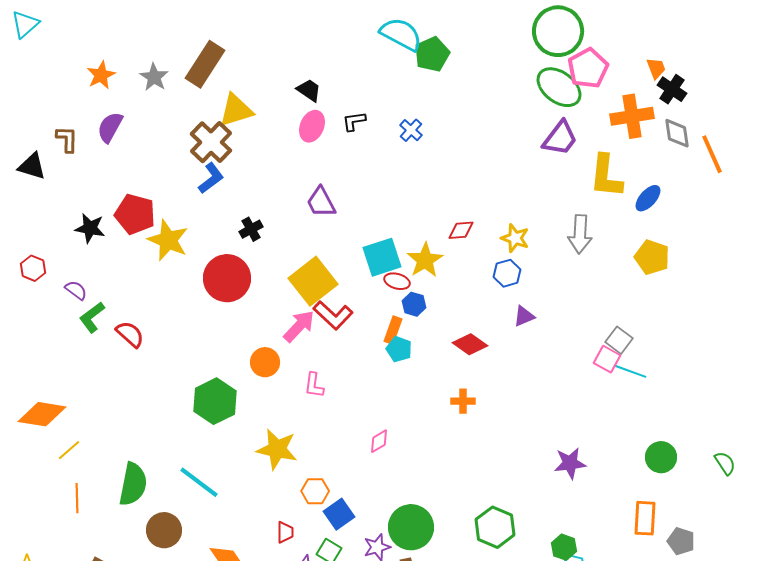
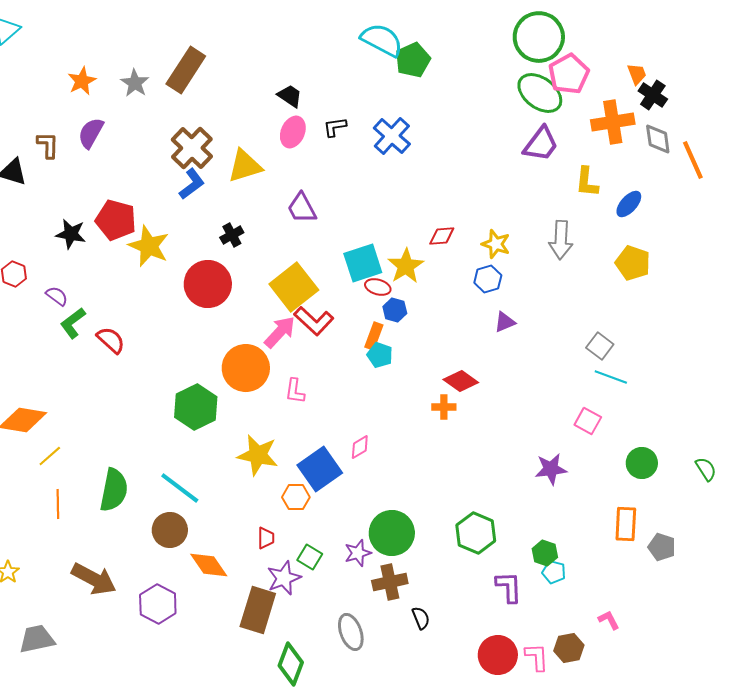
yellow triangle: (236, 110) -> (245, 166), moved
blue cross: (411, 130) -> (392, 136), size x1.6
yellow L-shape: (606, 176) -> (587, 182), size x0.7
red diamond: (470, 344) -> (461, 381), moved
pink square: (607, 359) -> (588, 421), moved
orange circle: (265, 362) -> (246, 368), size x1.6
blue square: (339, 514) -> (320, 469), moved, size x1.4
brown circle: (164, 530) -> (170, 530), moved

